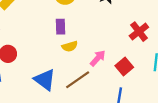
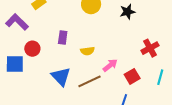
purple rectangle: (60, 27) -> (63, 38), moved

